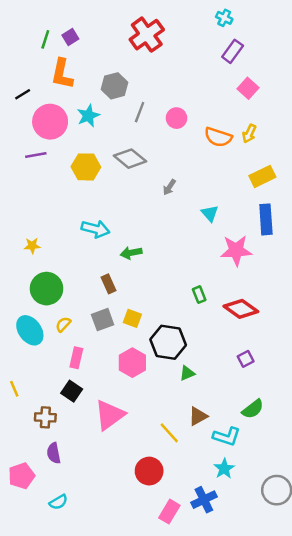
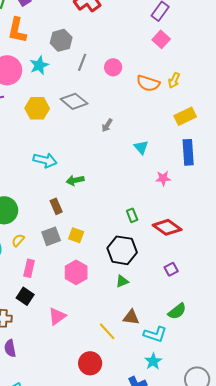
pink square: (248, 88) -> (161, 39), moved
pink star: (236, 250) -> (163, 178), size x0.6
black hexagon: (168, 342) -> (122, 250), moved
pink triangle: (110, 415) -> (57, 316), size x0.7
brown triangle: (198, 416) -> (131, 317), turned 36

